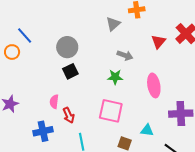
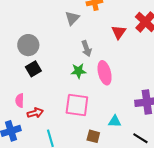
gray arrow: (125, 55) -> (86, 49), turned 56
pink ellipse: (154, 85) -> (105, 73), moved
red arrow: (69, 115) -> (35, 113), turned -77

